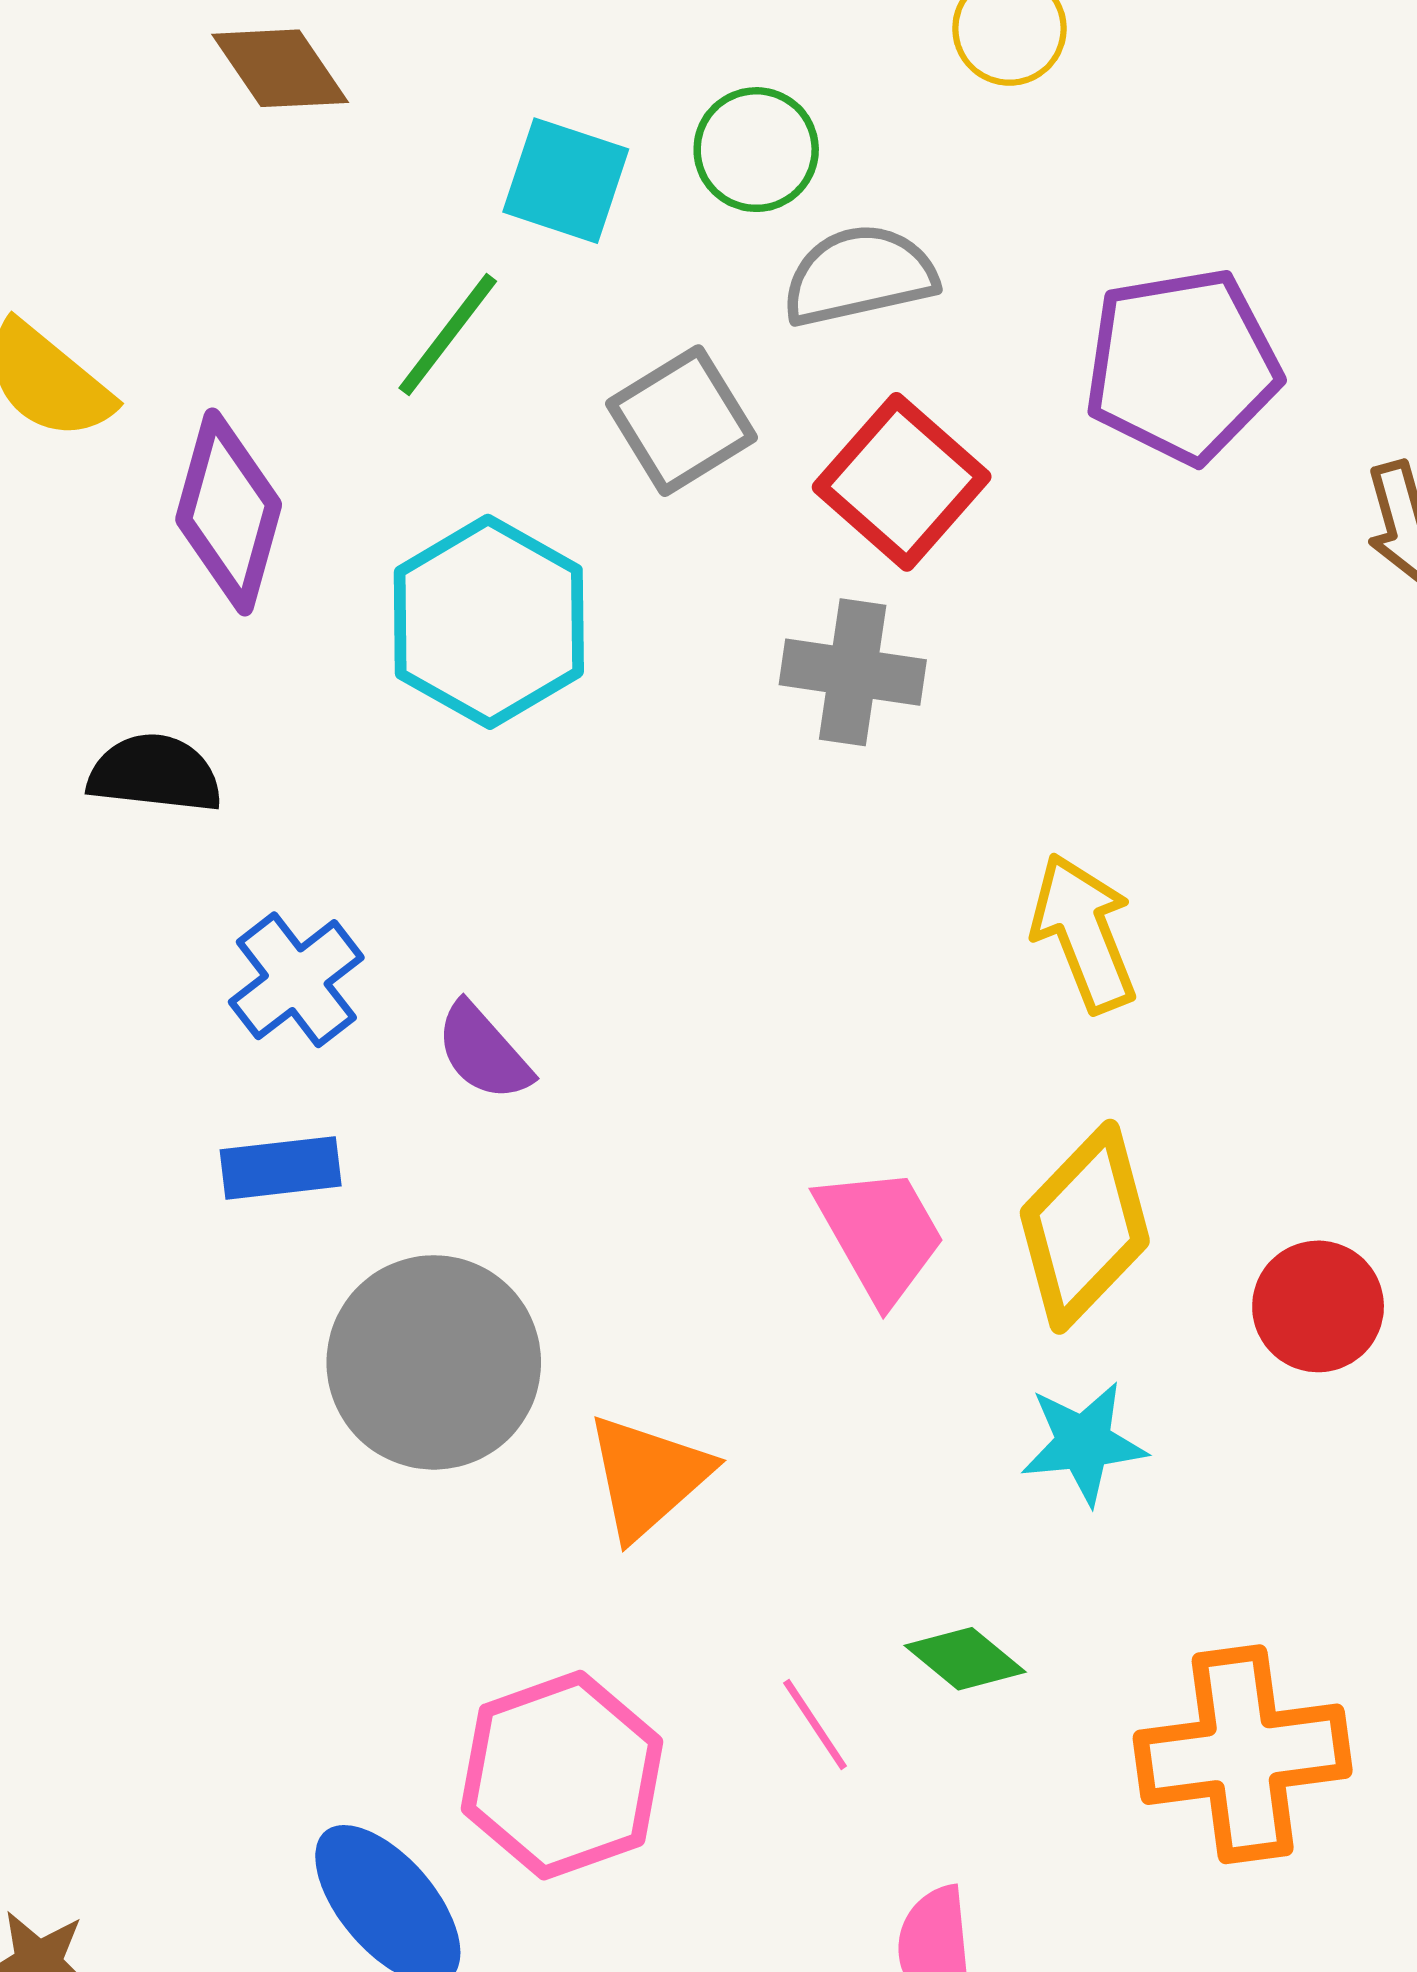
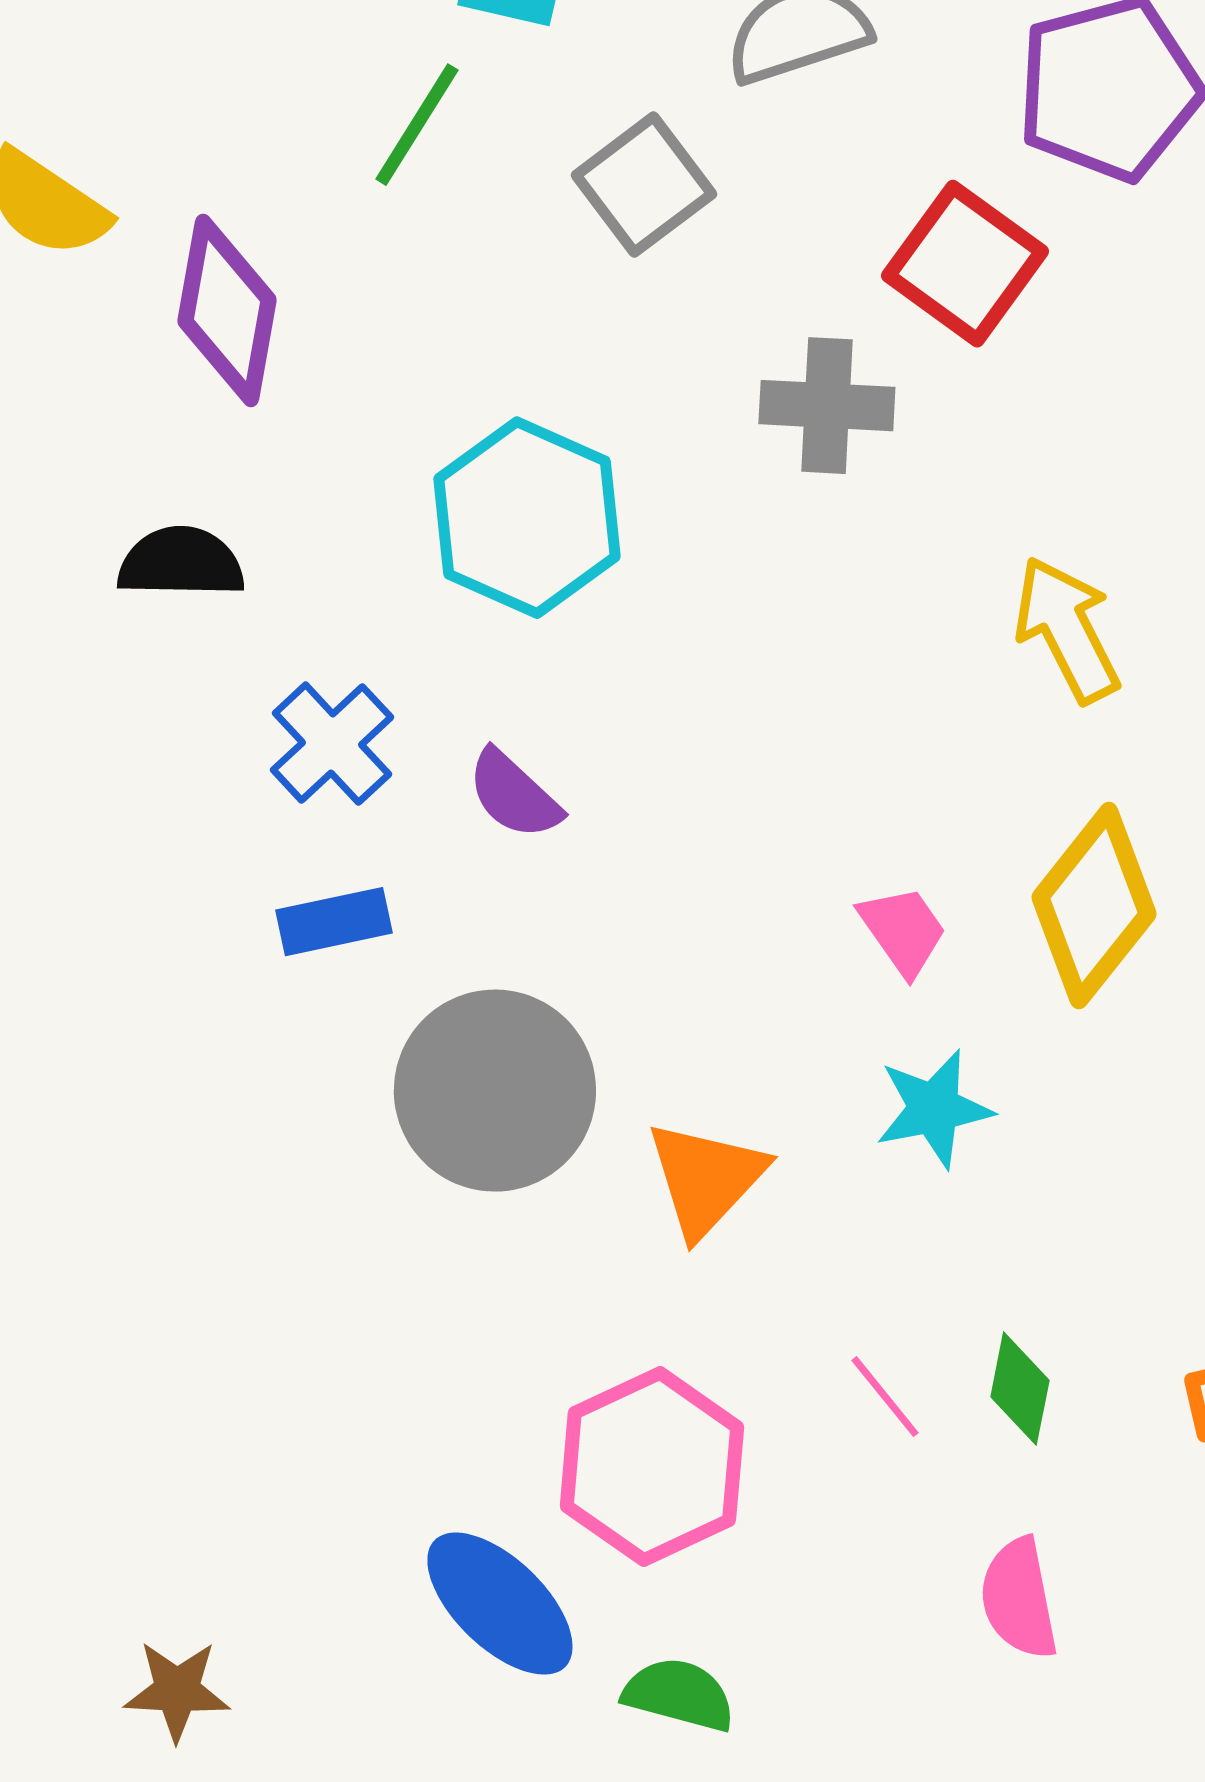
red square: (902, 482) -> (965, 264), moved
cyan hexagon: (489, 622) -> (527, 518), moved
pink trapezoid: (881, 1234) -> (903, 931), size x0.7
cyan star: (1084, 1443) -> (934, 1109), moved
green diamond: (965, 1659) -> (1020, 1389), moved, turned 67

